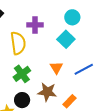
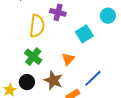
cyan circle: (72, 17) -> (108, 16), moved
blue line: (84, 69) -> (93, 78), moved, turned -30
green cross: (22, 74) -> (33, 57), turned -30

